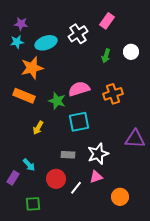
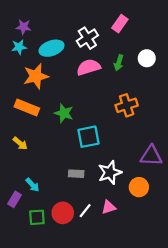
pink semicircle: (79, 89) -> (88, 67), moved
yellow arrow: (38, 128) -> (20, 143), moved, turned -80
pink triangle: (96, 177) -> (109, 207), moved
red circle: (56, 179) -> (63, 213), moved
orange circle: (120, 197) -> (139, 187), moved
green square: (33, 204) -> (37, 217), moved

